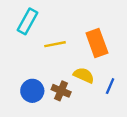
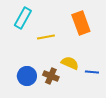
orange rectangle: (97, 43) -> (81, 23), moved
blue line: (110, 86) -> (92, 72), turned 72

